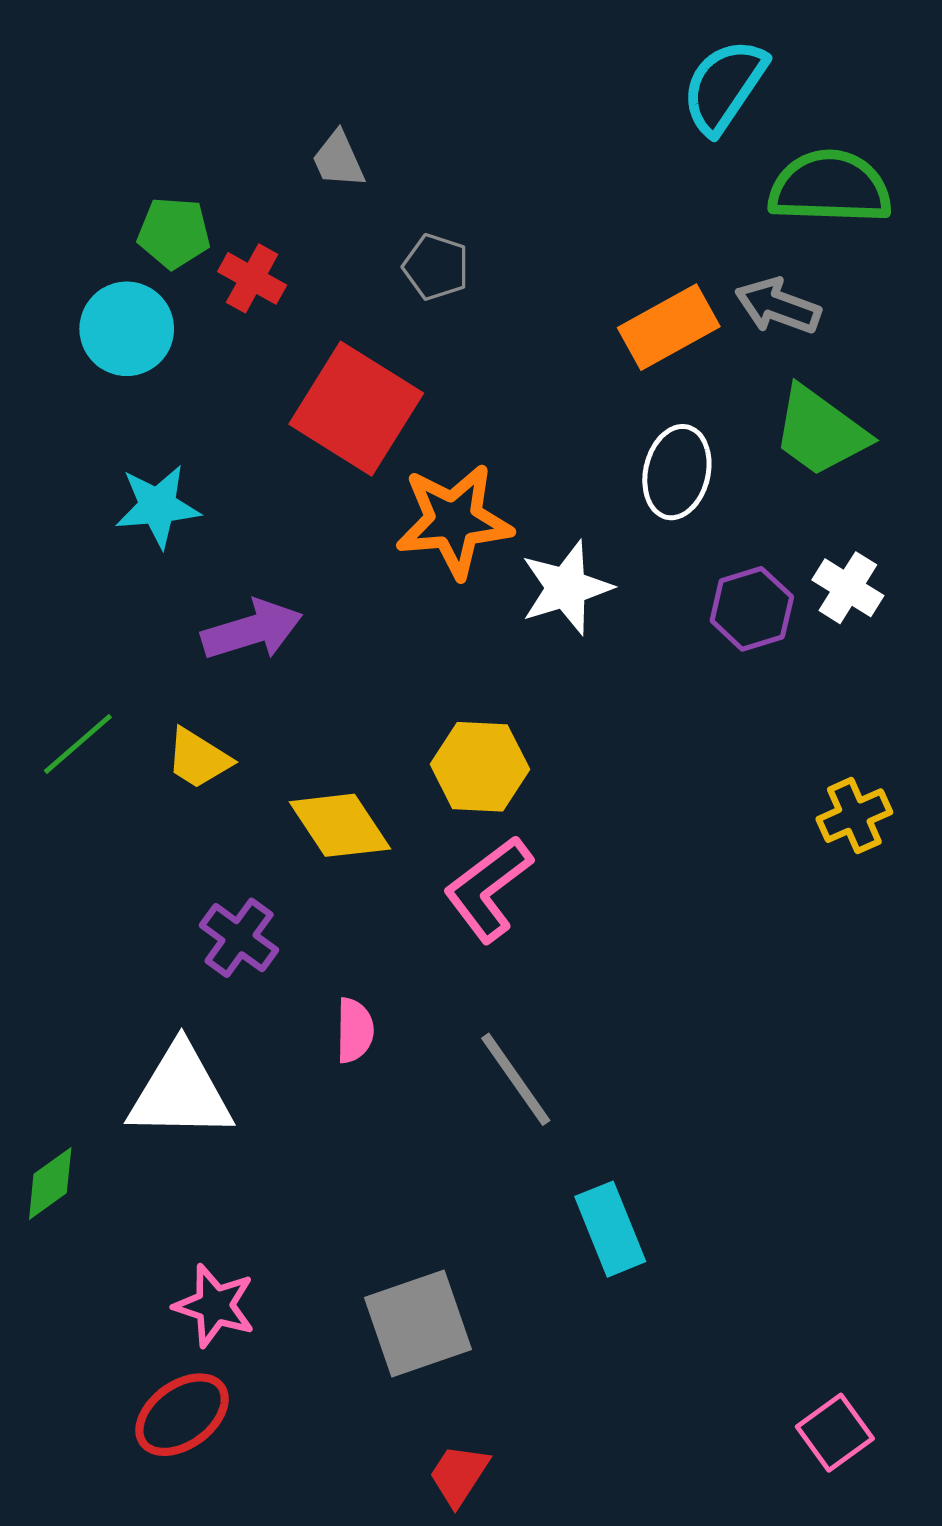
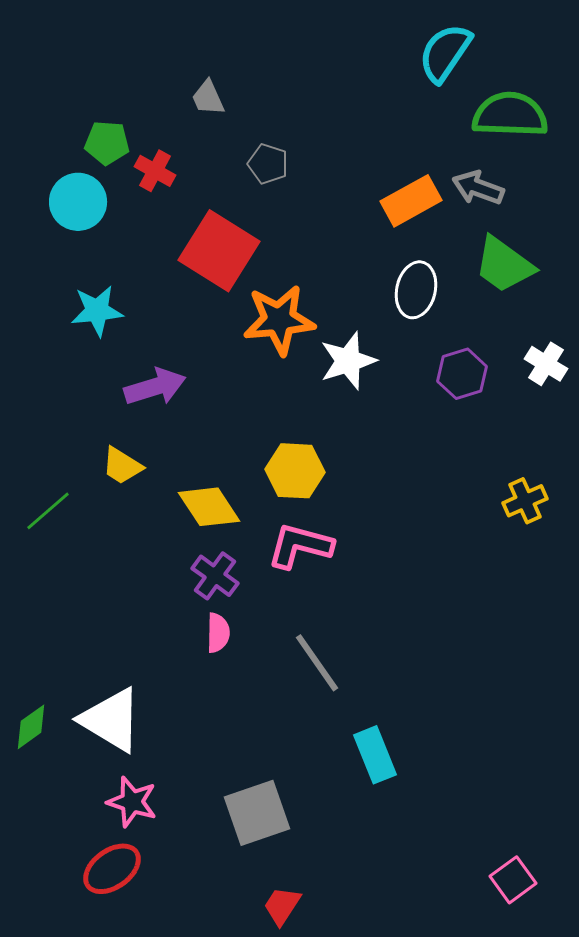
white cross: (848, 588) -> (546, 364), moved
green line: (78, 744) -> (48, 511), moved
pink L-shape: (488, 889) -> (300, 546), turned 52
purple cross: (239, 938) -> (215, 576), moved
white triangle: (180, 1092) -> (111, 720), moved, turned 30

